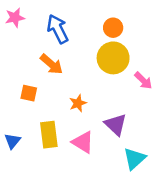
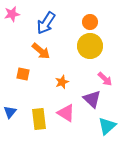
blue arrow: (58, 29) -> (46, 23), turned -120
pink arrow: (143, 81) -> (105, 79), moved
yellow rectangle: (49, 135) -> (39, 119), moved

